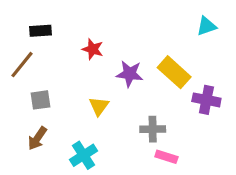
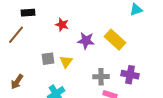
gray square: (40, 100) -> (48, 59), moved
purple cross: (206, 100) -> (130, 75), moved
brown arrow: (37, 138) -> (17, 82), moved

